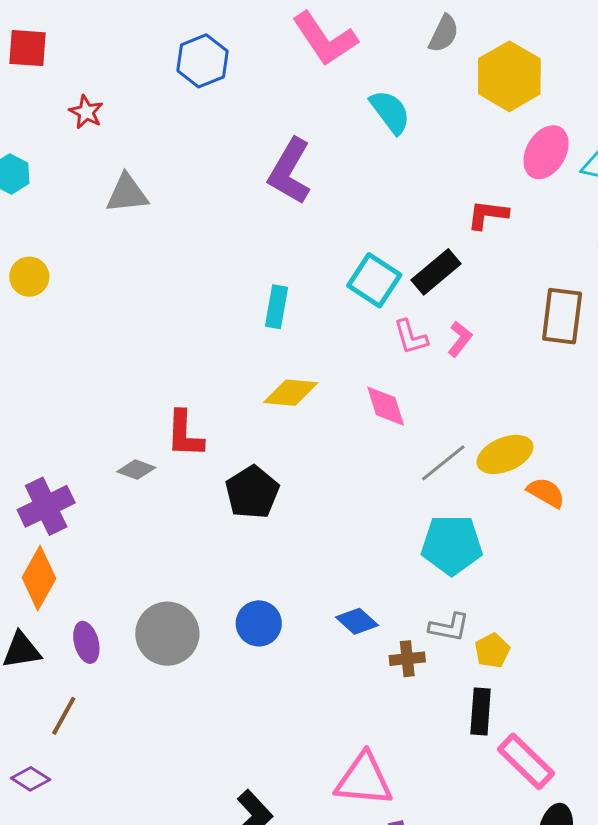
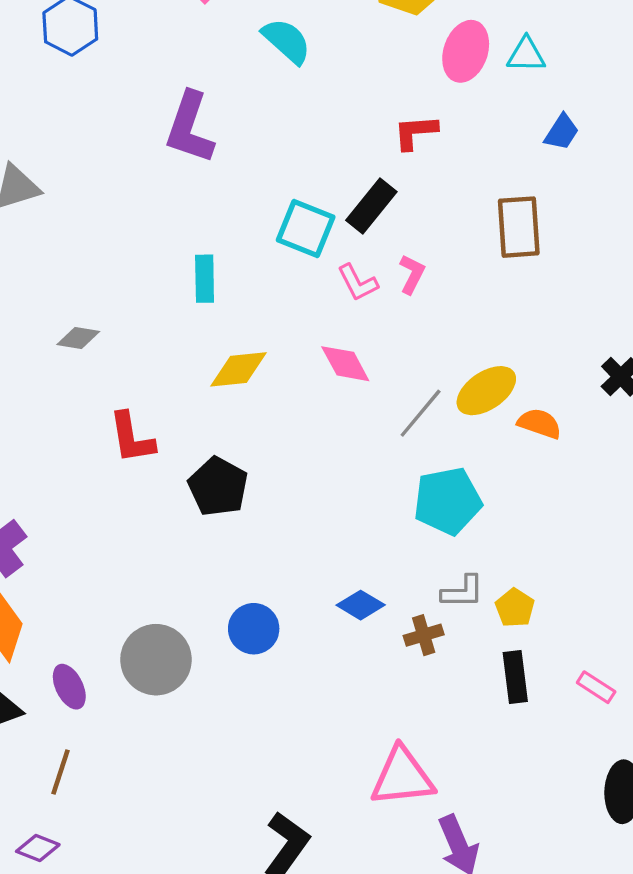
gray diamond: (136, 470) -> (78, 338), moved
pink rectangle: (526, 761) -> (596, 687), moved, size x0.6

